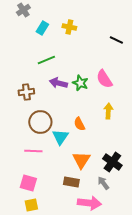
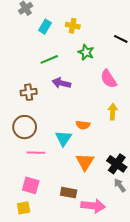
green star: (80, 83) -> (86, 52), moved
brown circle: (40, 122) -> (25, 127), moved
orange semicircle: (79, 124) -> (83, 125), turned -56
brown rectangle: (71, 182) -> (69, 193), moved
gray arrow: (103, 183) -> (120, 185), moved
yellow square: (31, 205) -> (24, 208), moved

